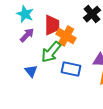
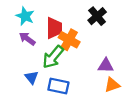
purple arrow: (27, 35) -> (27, 39), turned -98
blue rectangle: (71, 69) -> (58, 86), moved

